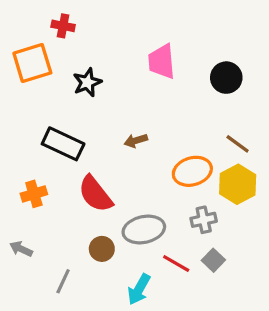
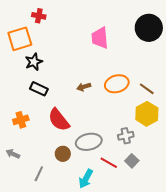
black circle: (226, 78) -> (149, 28), moved, size x1.4
black star: (87, 82) -> (34, 62), moved
black rectangle: (63, 144) -> (39, 89), size x0.7
orange ellipse: (192, 171) -> (117, 84), moved

